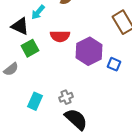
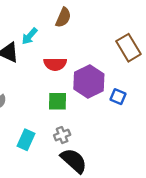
green square: (30, 48) -> (57, 101), moved, turned 30

